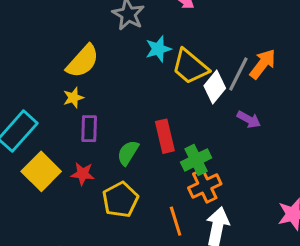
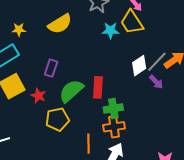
yellow trapezoid: (190, 67) -> (132, 22), moved
yellow star: (73, 98) -> (19, 30), moved
purple arrow: (249, 119) -> (156, 82), moved
green semicircle: (128, 153) -> (71, 91), size x1.5

